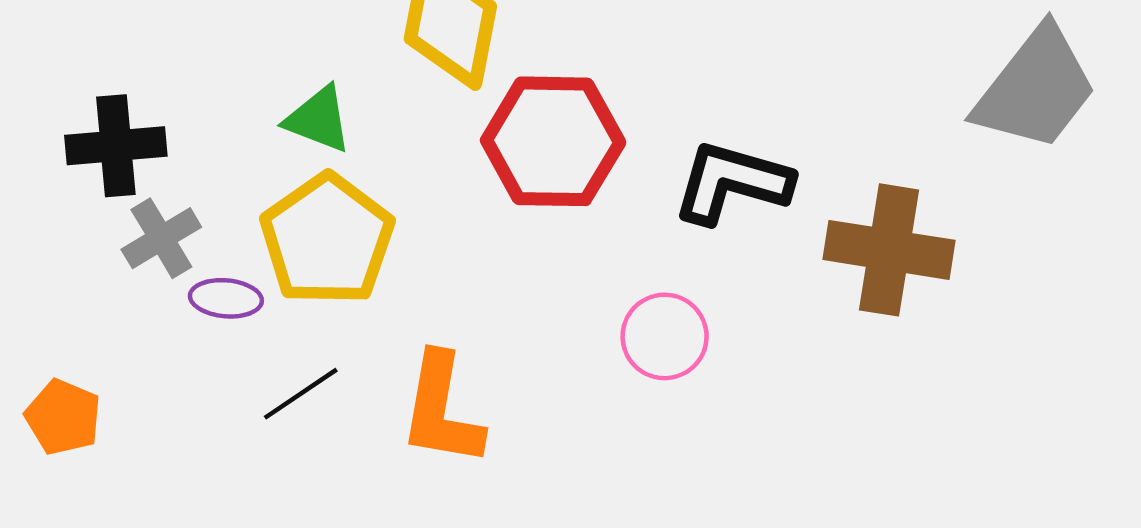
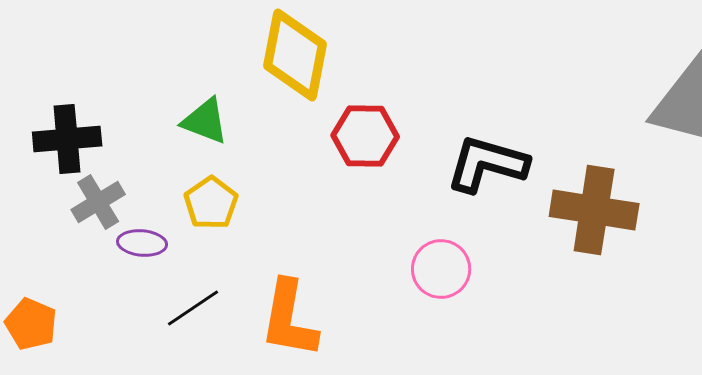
red hexagon: (553, 141) -> (365, 136), size x0.7
yellow pentagon: (327, 240) -> (211, 203), size x0.6

